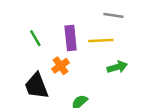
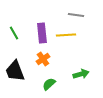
orange cross: (61, 66) -> (43, 59), moved
green arrow: (117, 67) -> (81, 74), moved

